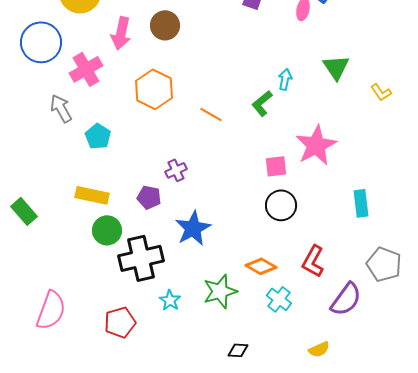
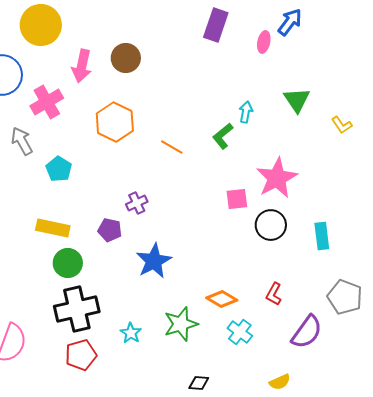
black circle: (281, 205) -> (271, 225), moved
black cross: (141, 258) -> (77, 309), moved
red L-shape: (313, 261) -> (274, 294), size x0.7

